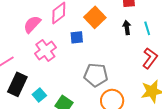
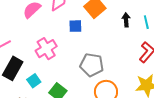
pink cross: (45, 51) -> (46, 49), moved

